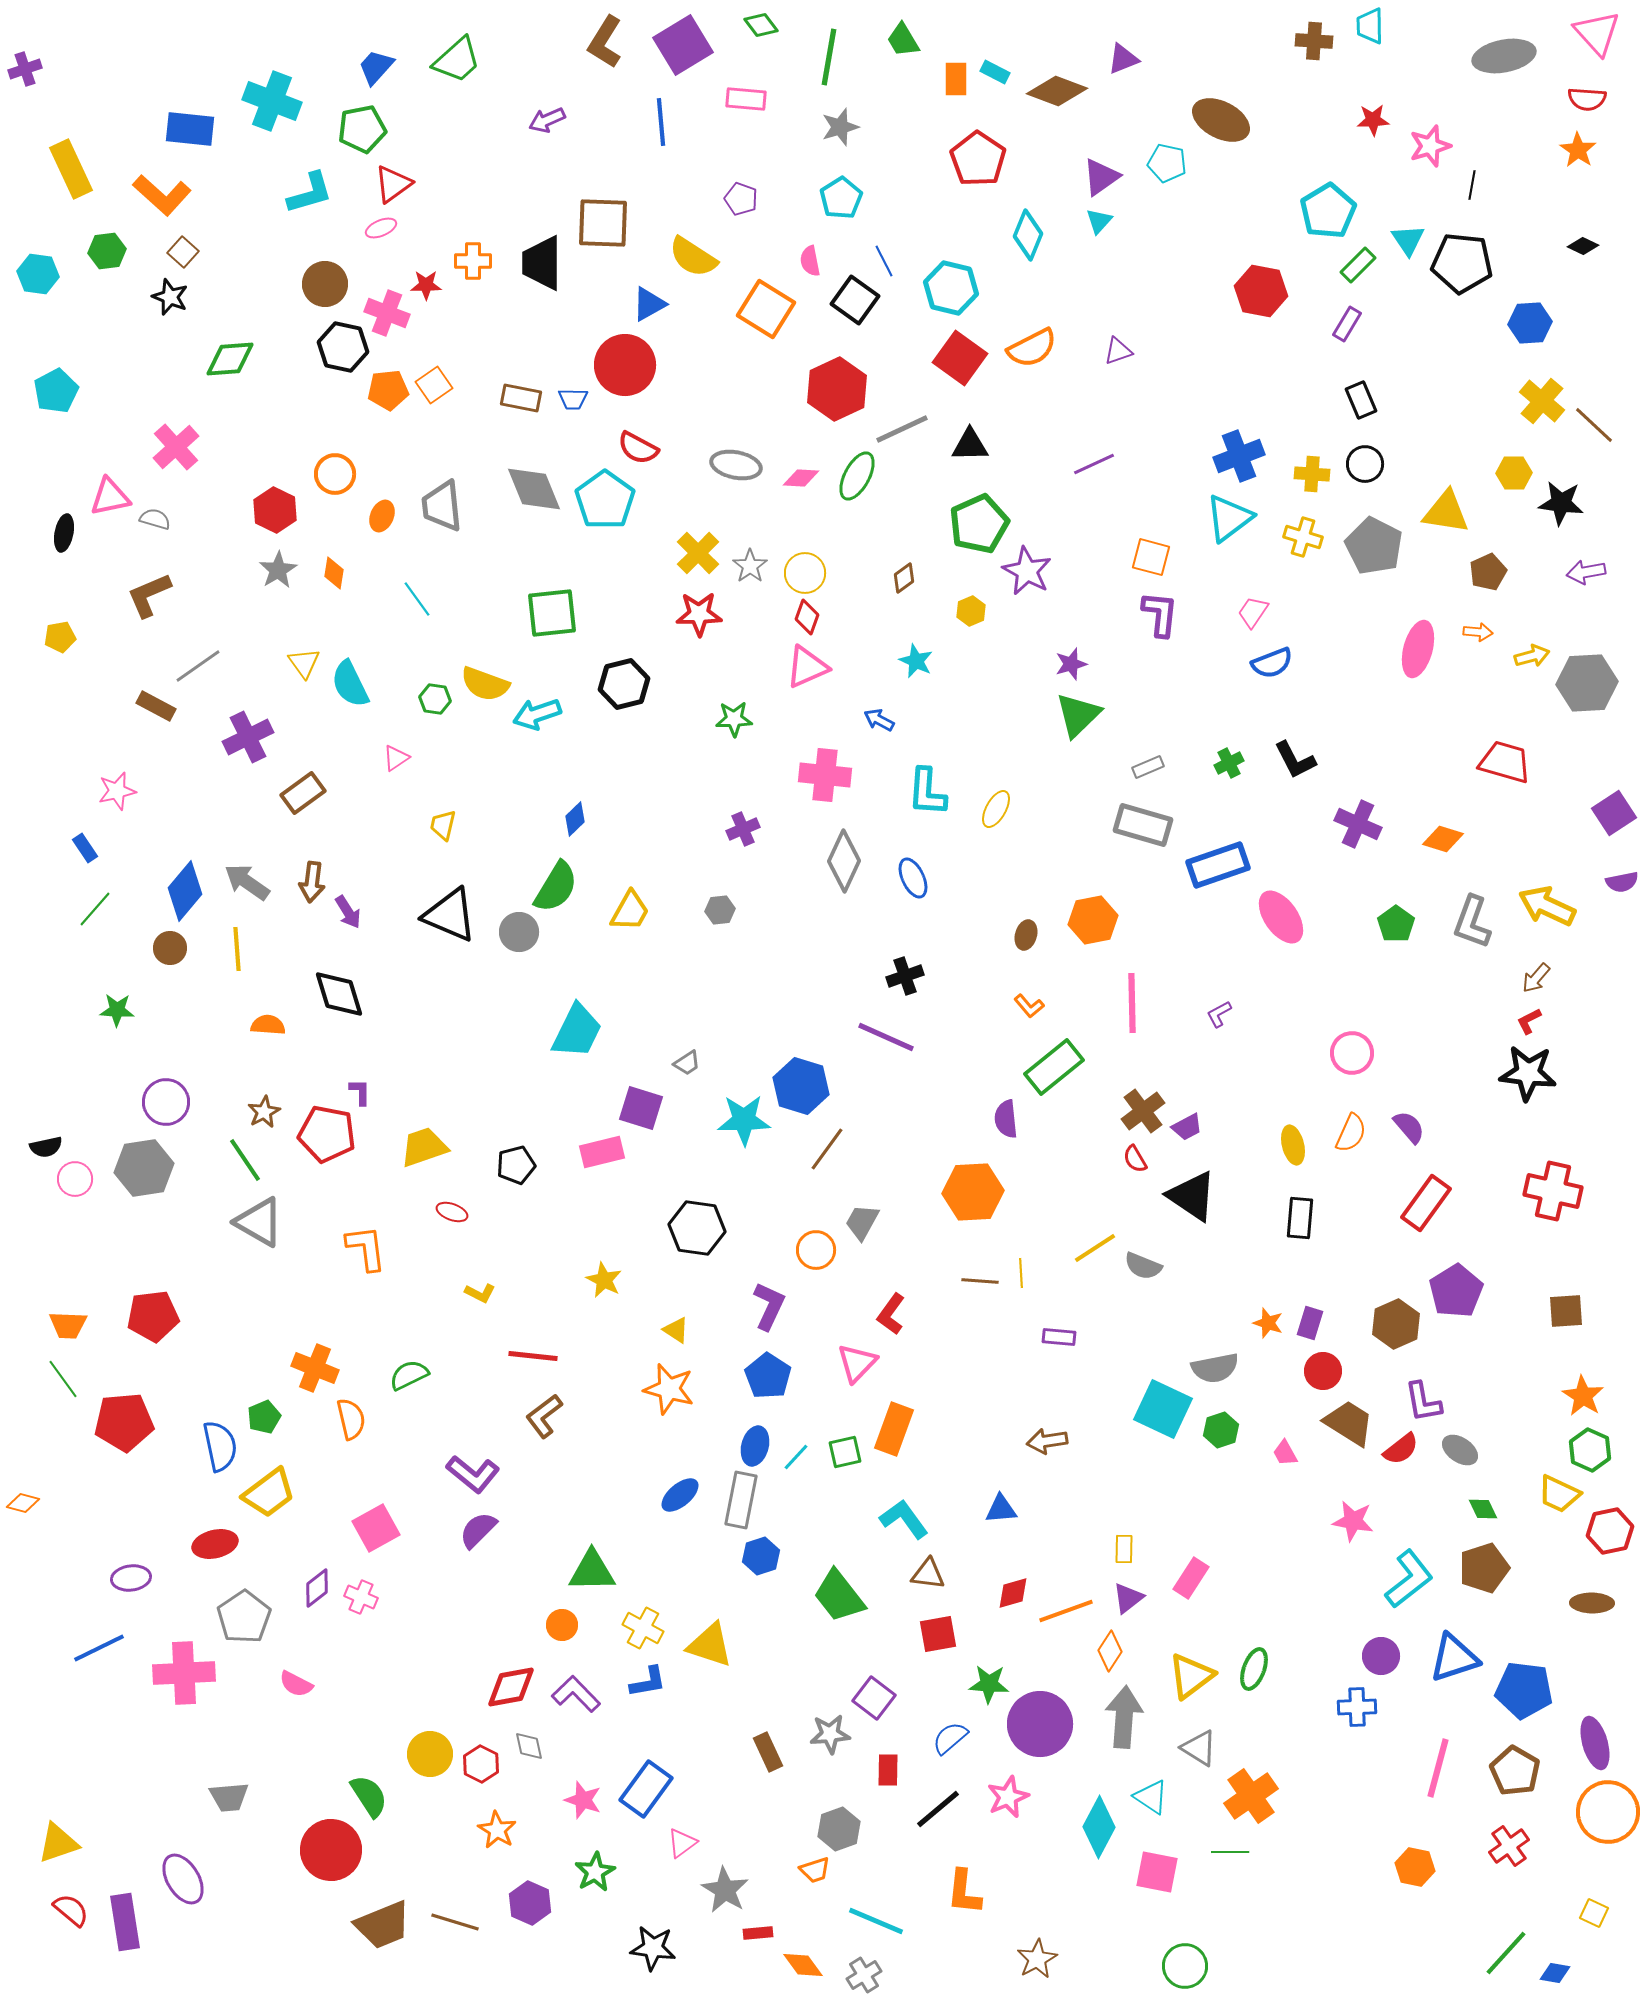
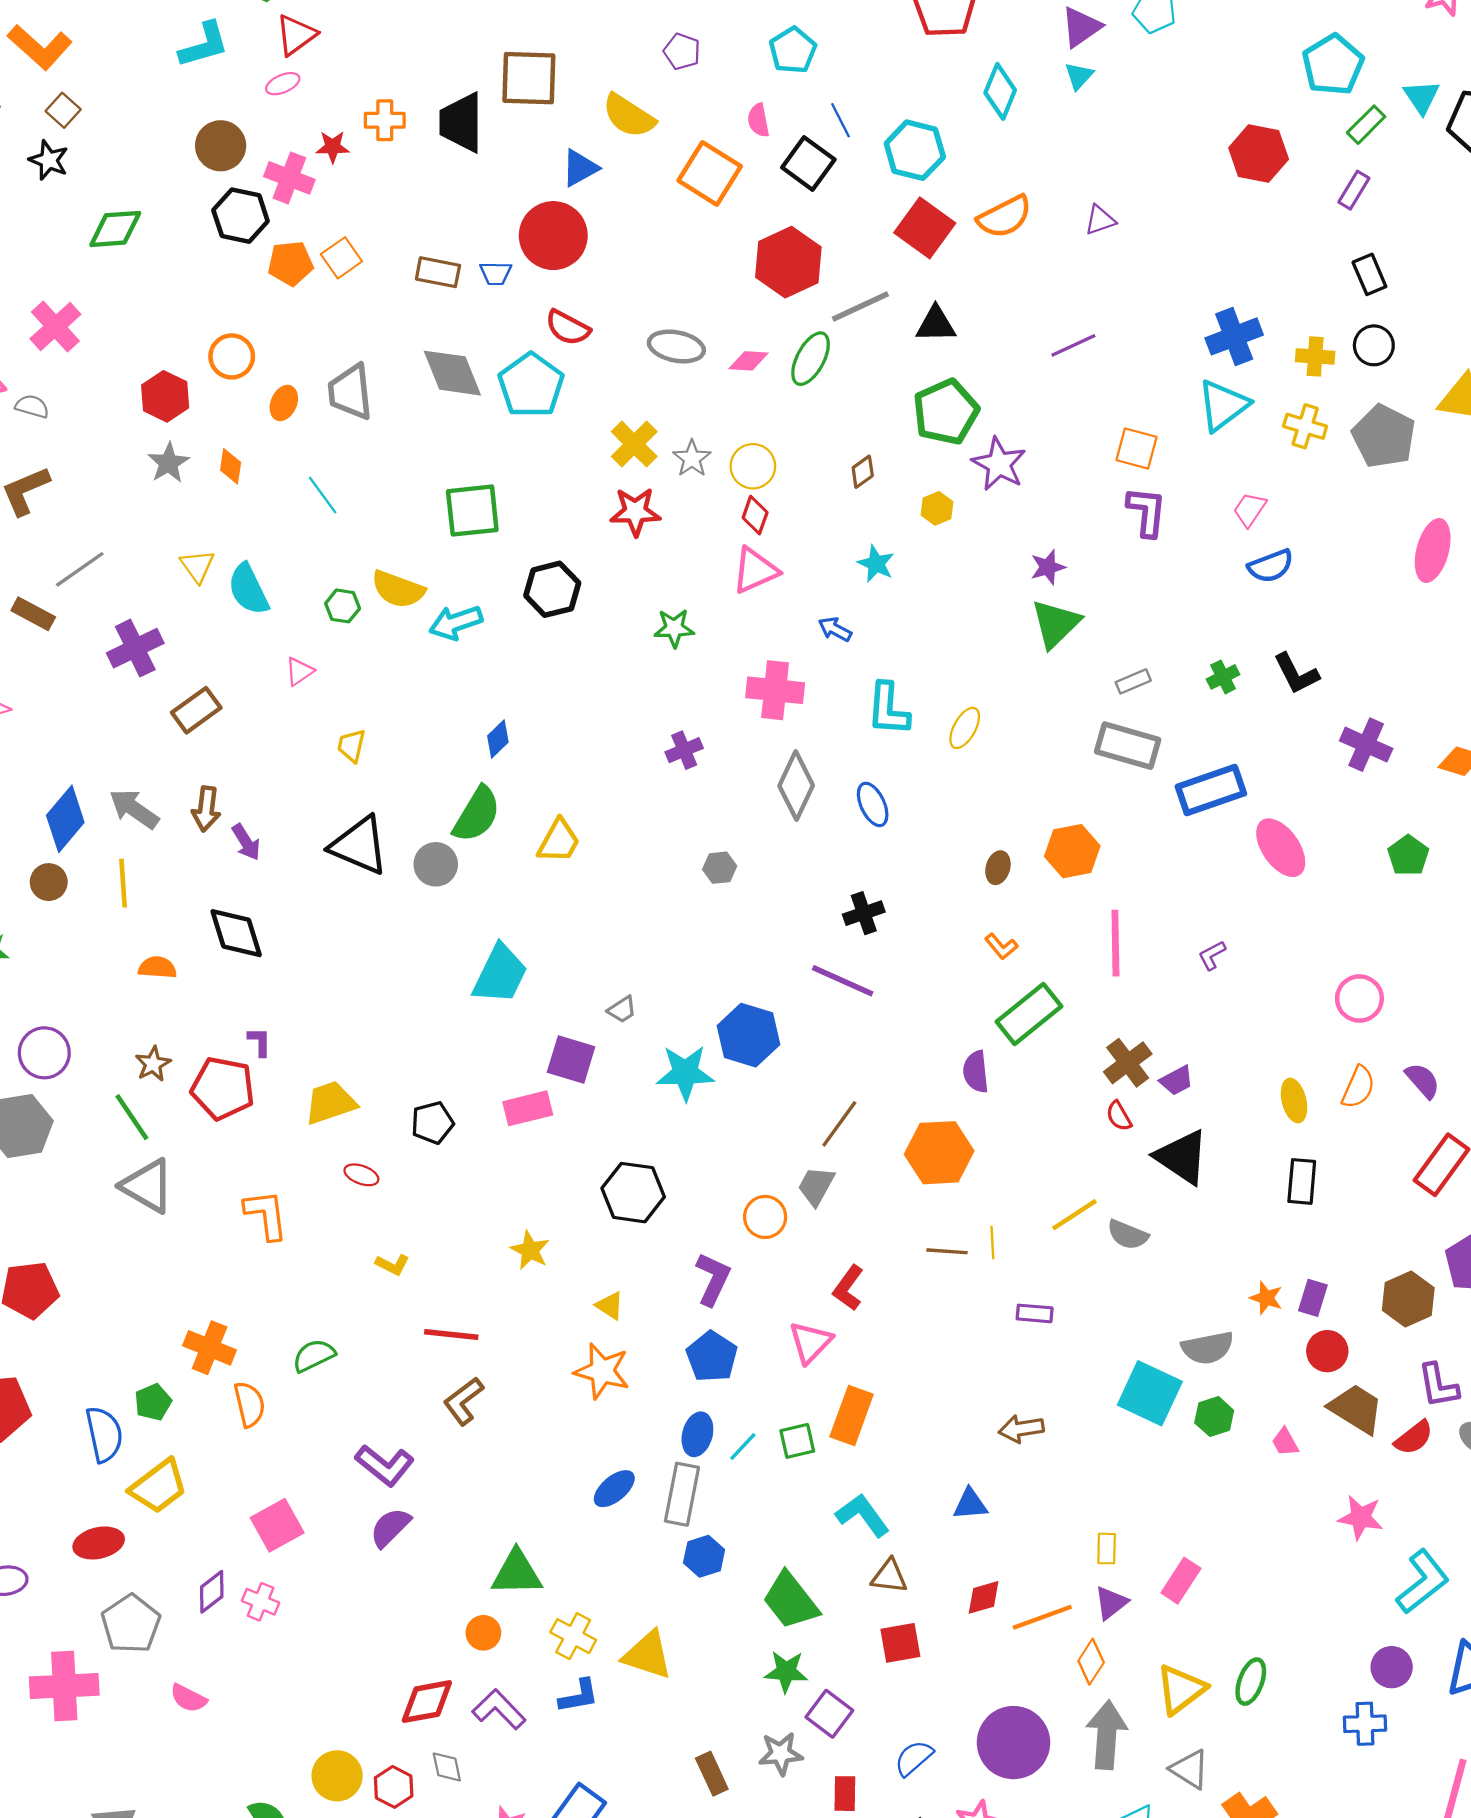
gray hexagon: (720, 910) -> (720, 868), moved
brown line: (827, 1149) -> (839, 1124), moved
green star: (989, 1684) -> (786, 1672), moved

